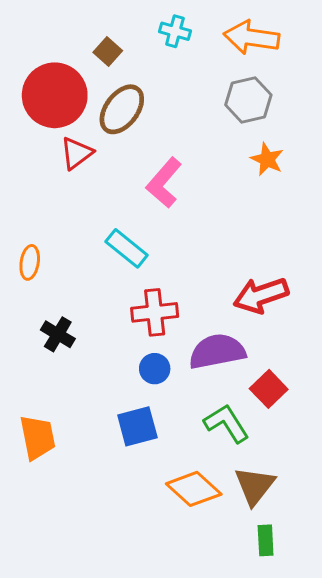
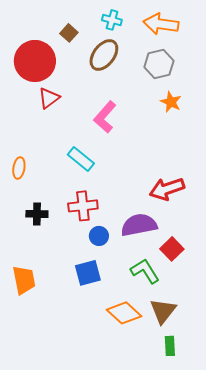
brown ellipse: (122, 109) -> (104, 55), moved
red cross: (155, 312) -> (83, 206), moved
black cross: (58, 334) -> (37, 214), turned -30

